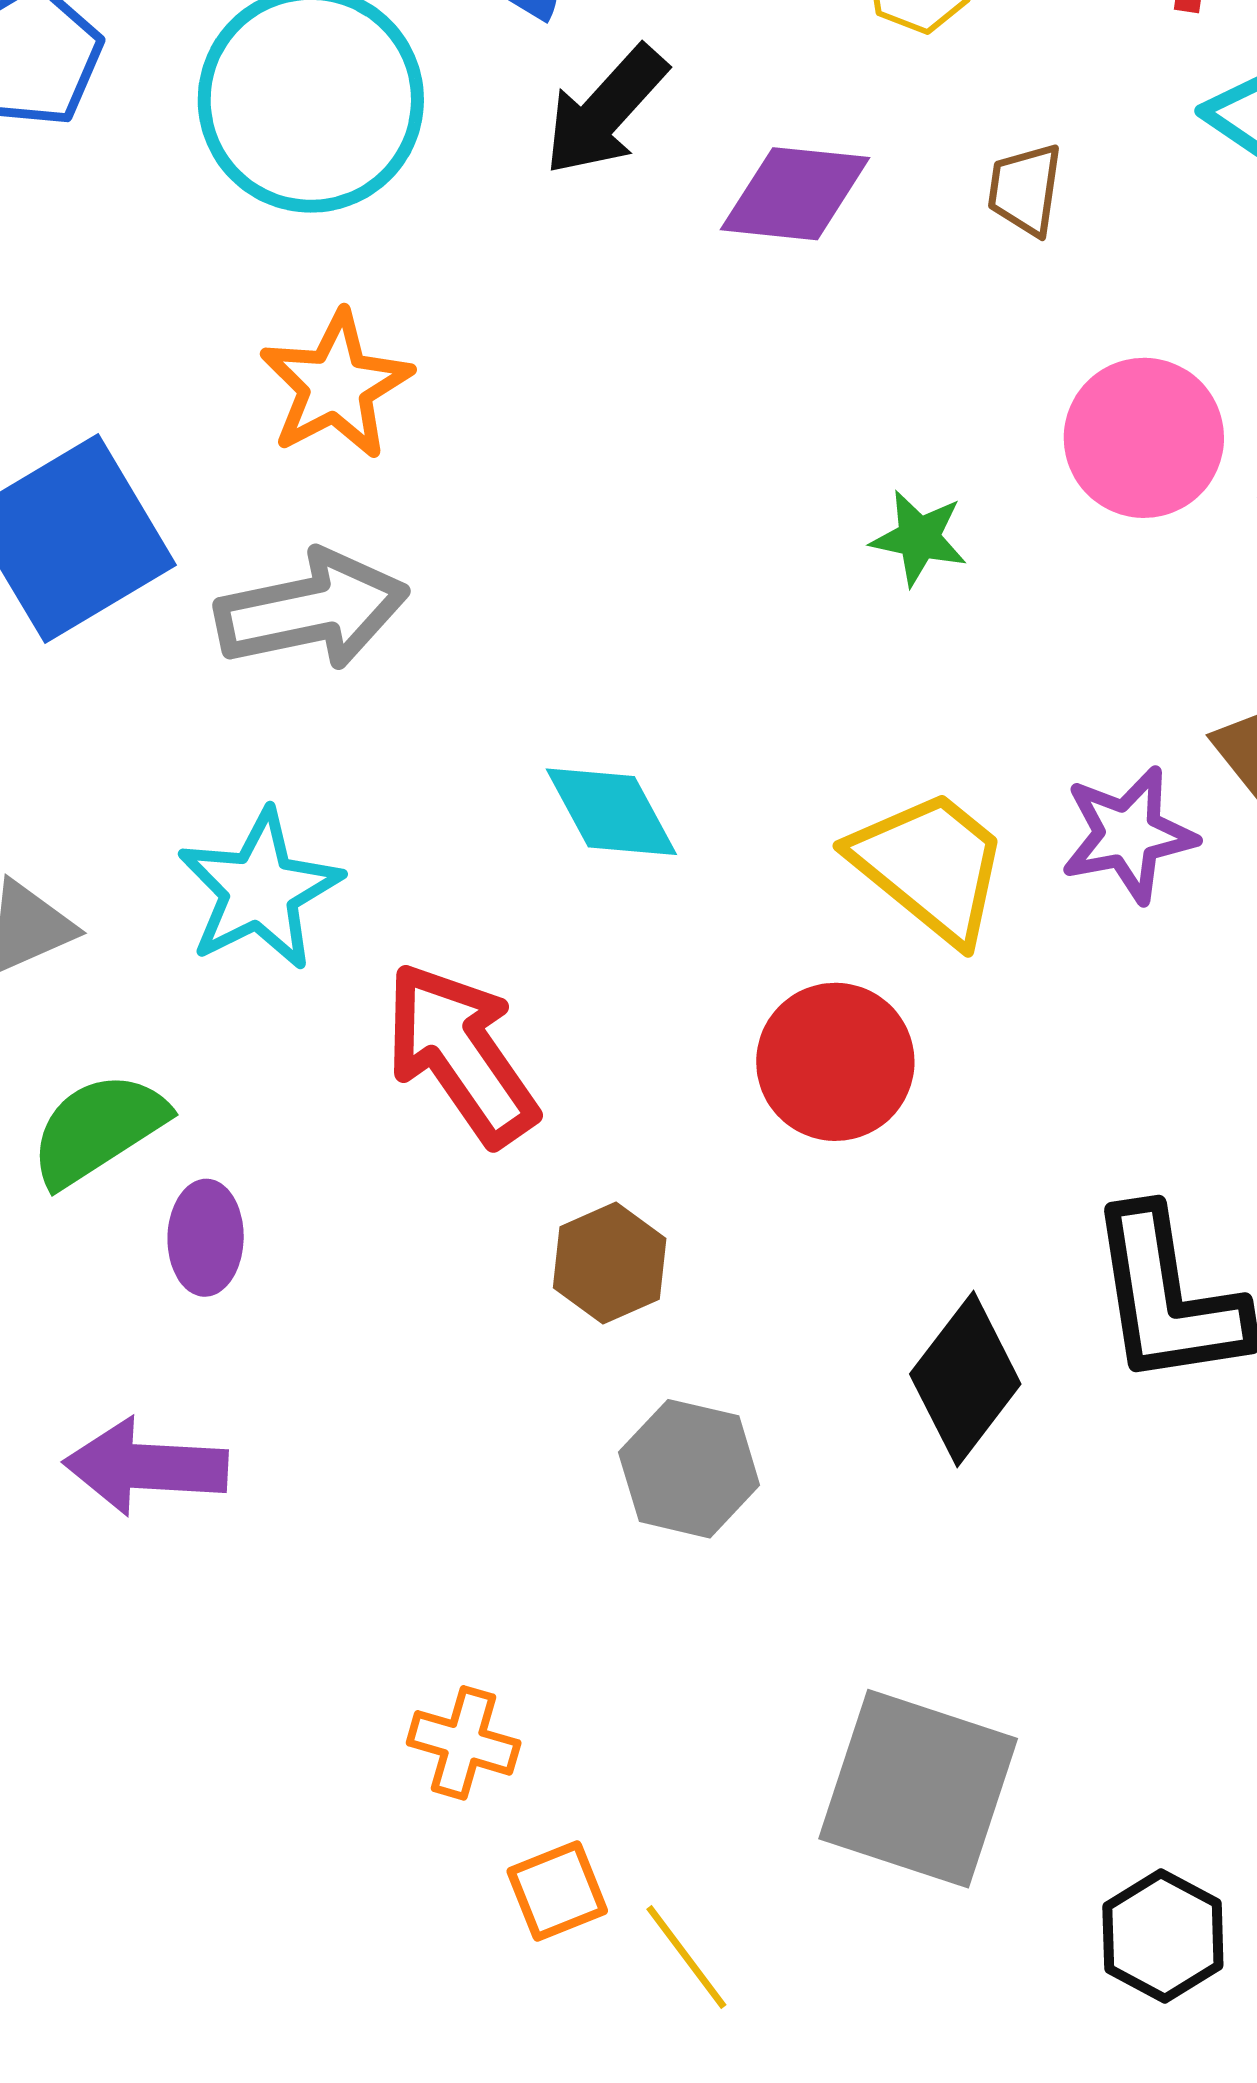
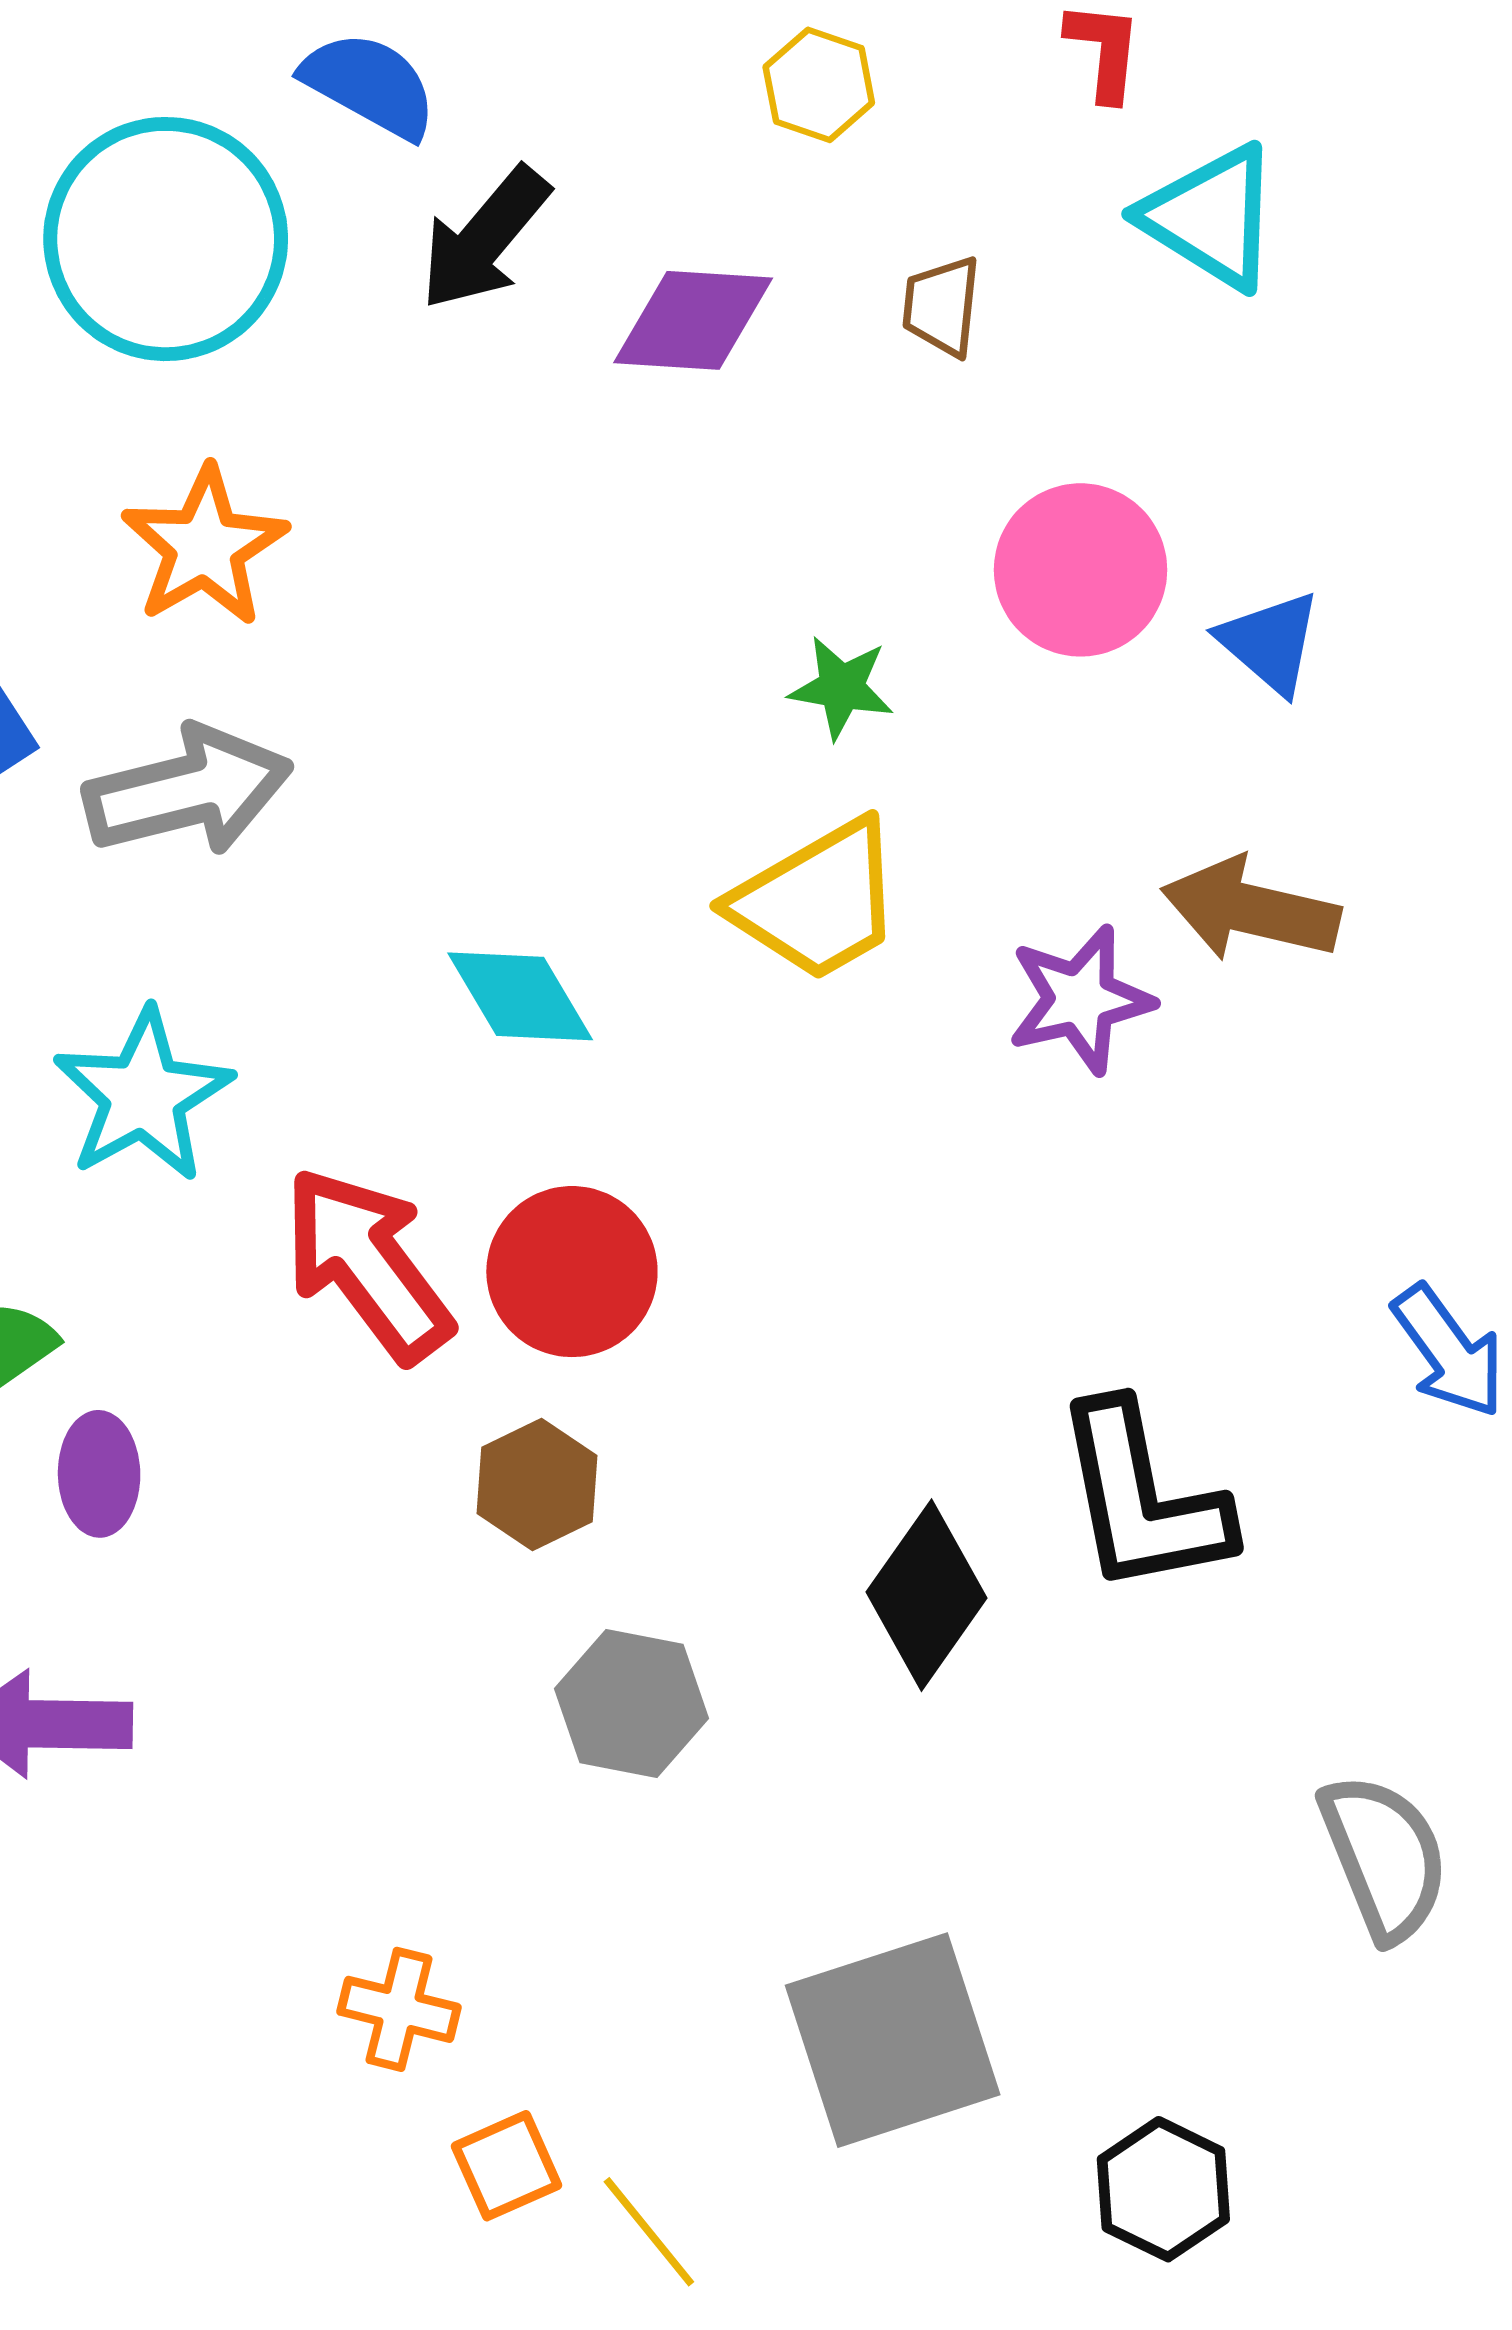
yellow trapezoid: (930, 866) -> (817, 901), moved, turned 113
red circle: (835, 1062) -> (572, 1272), moved
gray square: (918, 1789) -> (893, 2040), turned -34

